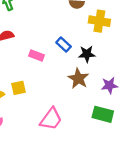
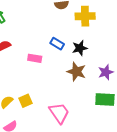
yellow square: (19, 88) -> (26, 101), moved
pink trapezoid: (51, 119) -> (59, 113), turned -60

